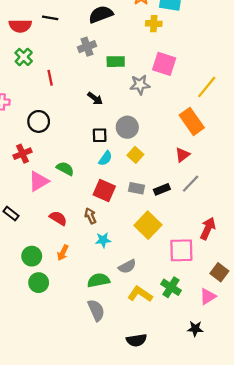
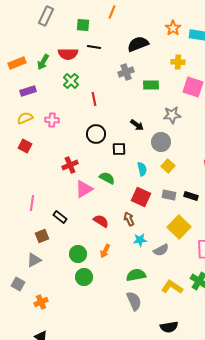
yellow cross: (154, 24) -> (178, 62), moved
gray star: (140, 85) -> (172, 115), moved
black arrow: (95, 98) -> (137, 125), moved
black circle: (39, 121) -> (96, 134), moved
black square: (100, 135) -> (119, 149), moved
cyan semicircle: (105, 158) -> (142, 169), turned -48
black rectangle: (162, 189) -> (191, 196), turned 40
gray semicircle: (127, 266) -> (161, 250), moved

